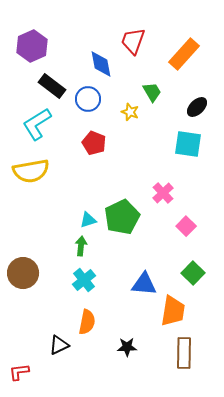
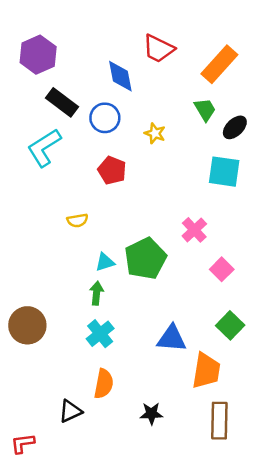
red trapezoid: (133, 41) -> (159, 49), turned -84
green trapezoid: (152, 92) -> (205, 110), moved
yellow semicircle: (31, 171) -> (77, 220), moved, size x0.5

